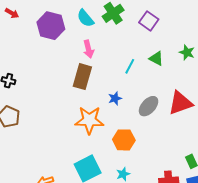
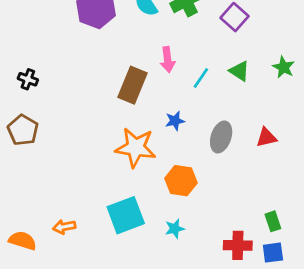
pink arrow: (89, 49) -> (168, 60), moved
red triangle: (180, 103) -> (266, 137), size x0.6
gray ellipse: (149, 106) -> (221, 137), turned -30

